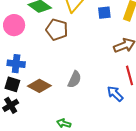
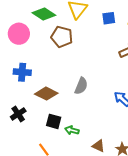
black square: (12, 84) -> (54, 121), moved

